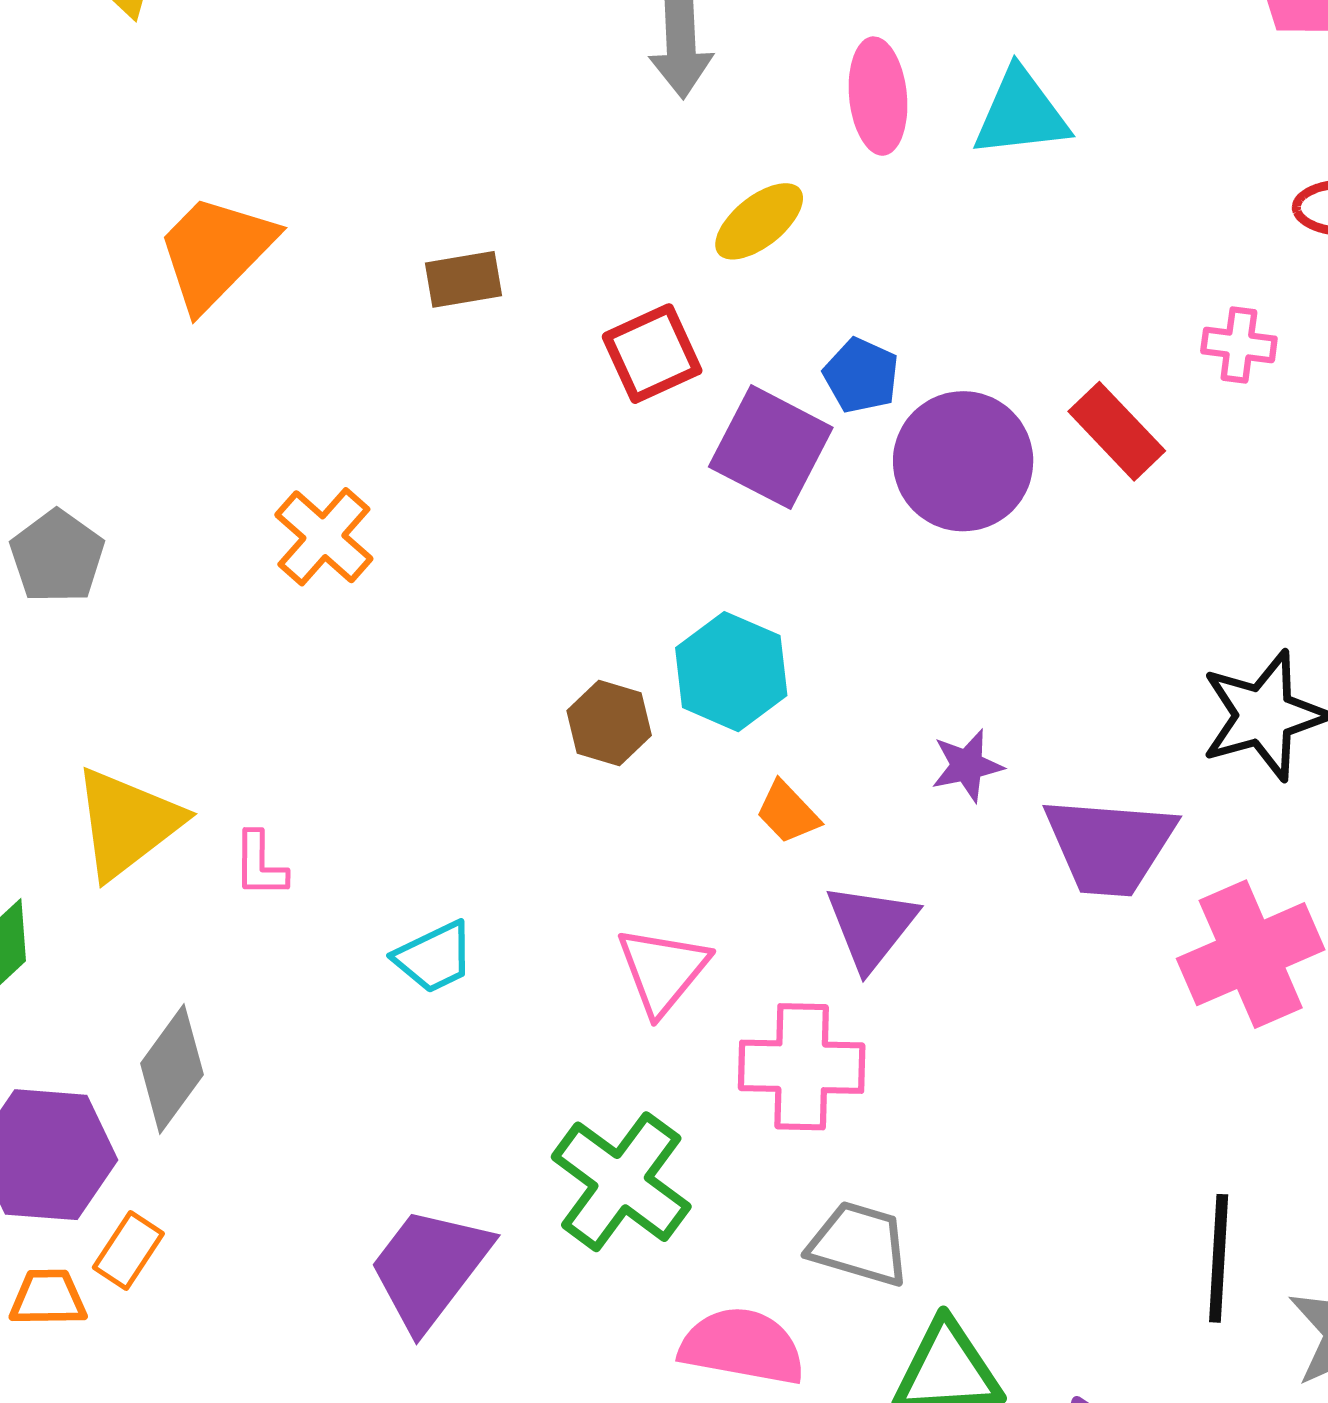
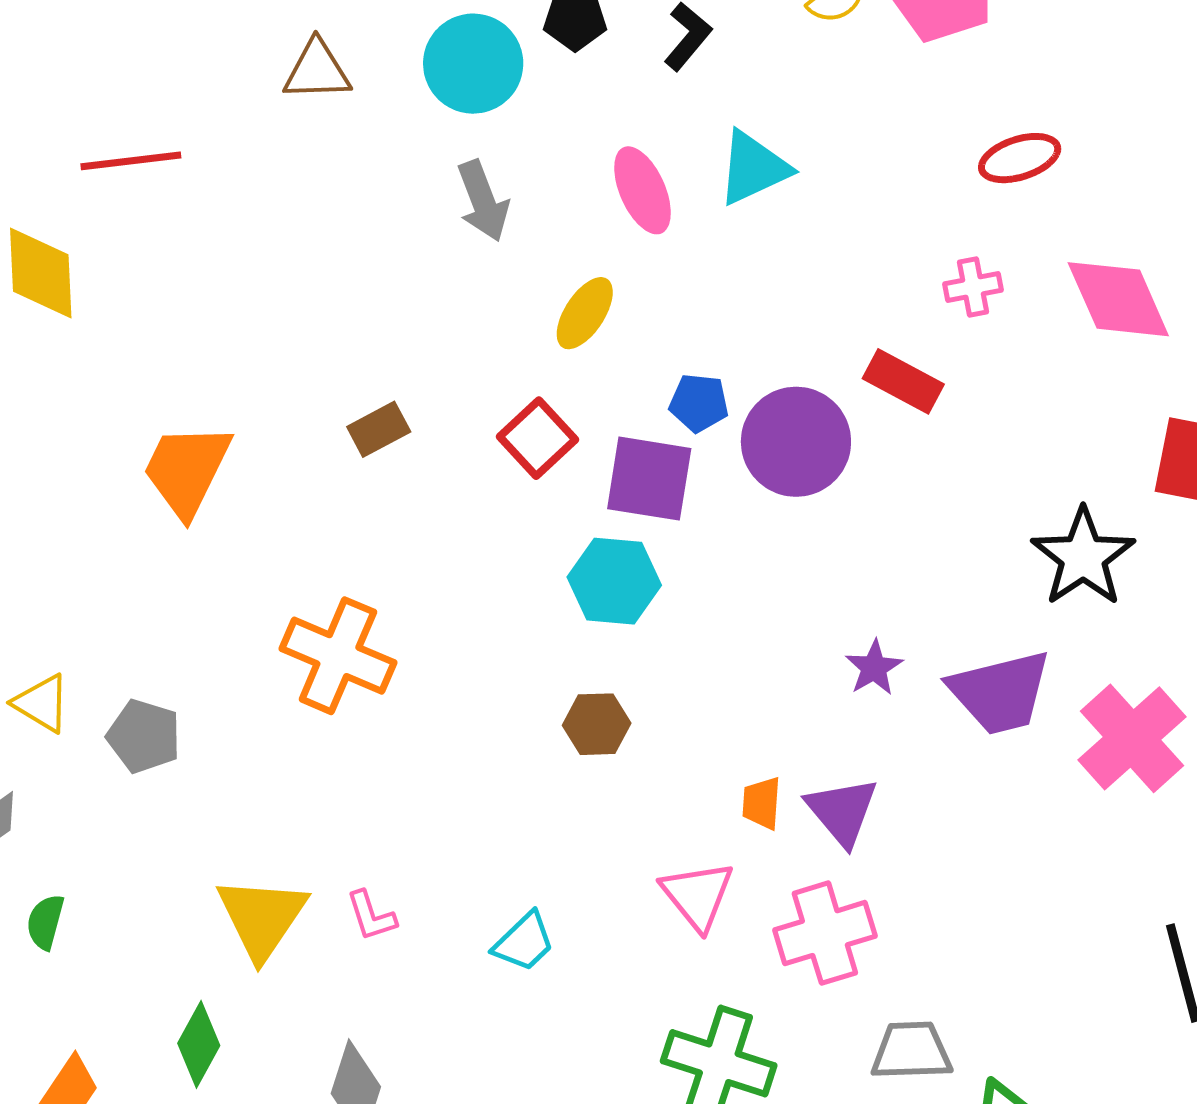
orange cross: (324, 537) -> (338, 656), size x1.4
cyan hexagon: (731, 672) -> (614, 581), moved
orange trapezoid: (788, 812) -> (762, 803), moved, turned 66

